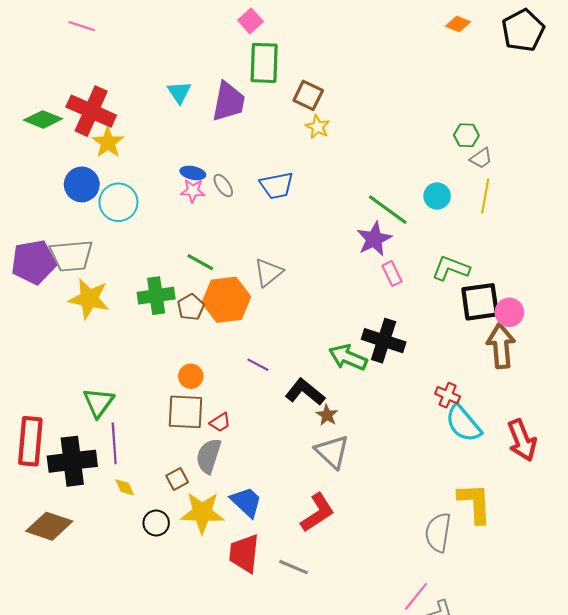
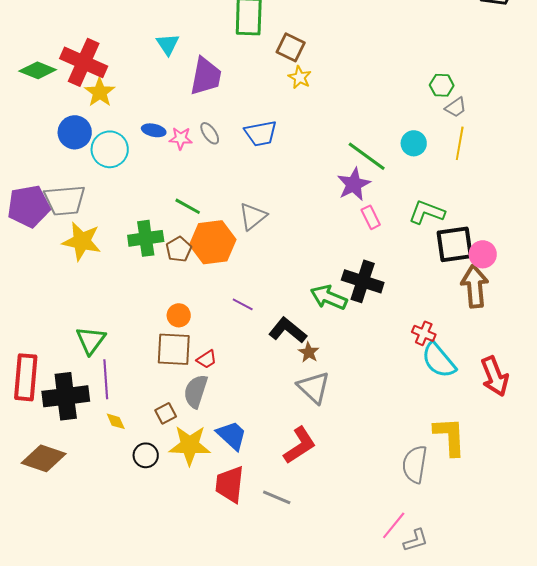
purple trapezoid: (228, 102) -> (206, 76), moved
blue ellipse: (193, 173) -> (154, 130), moved

